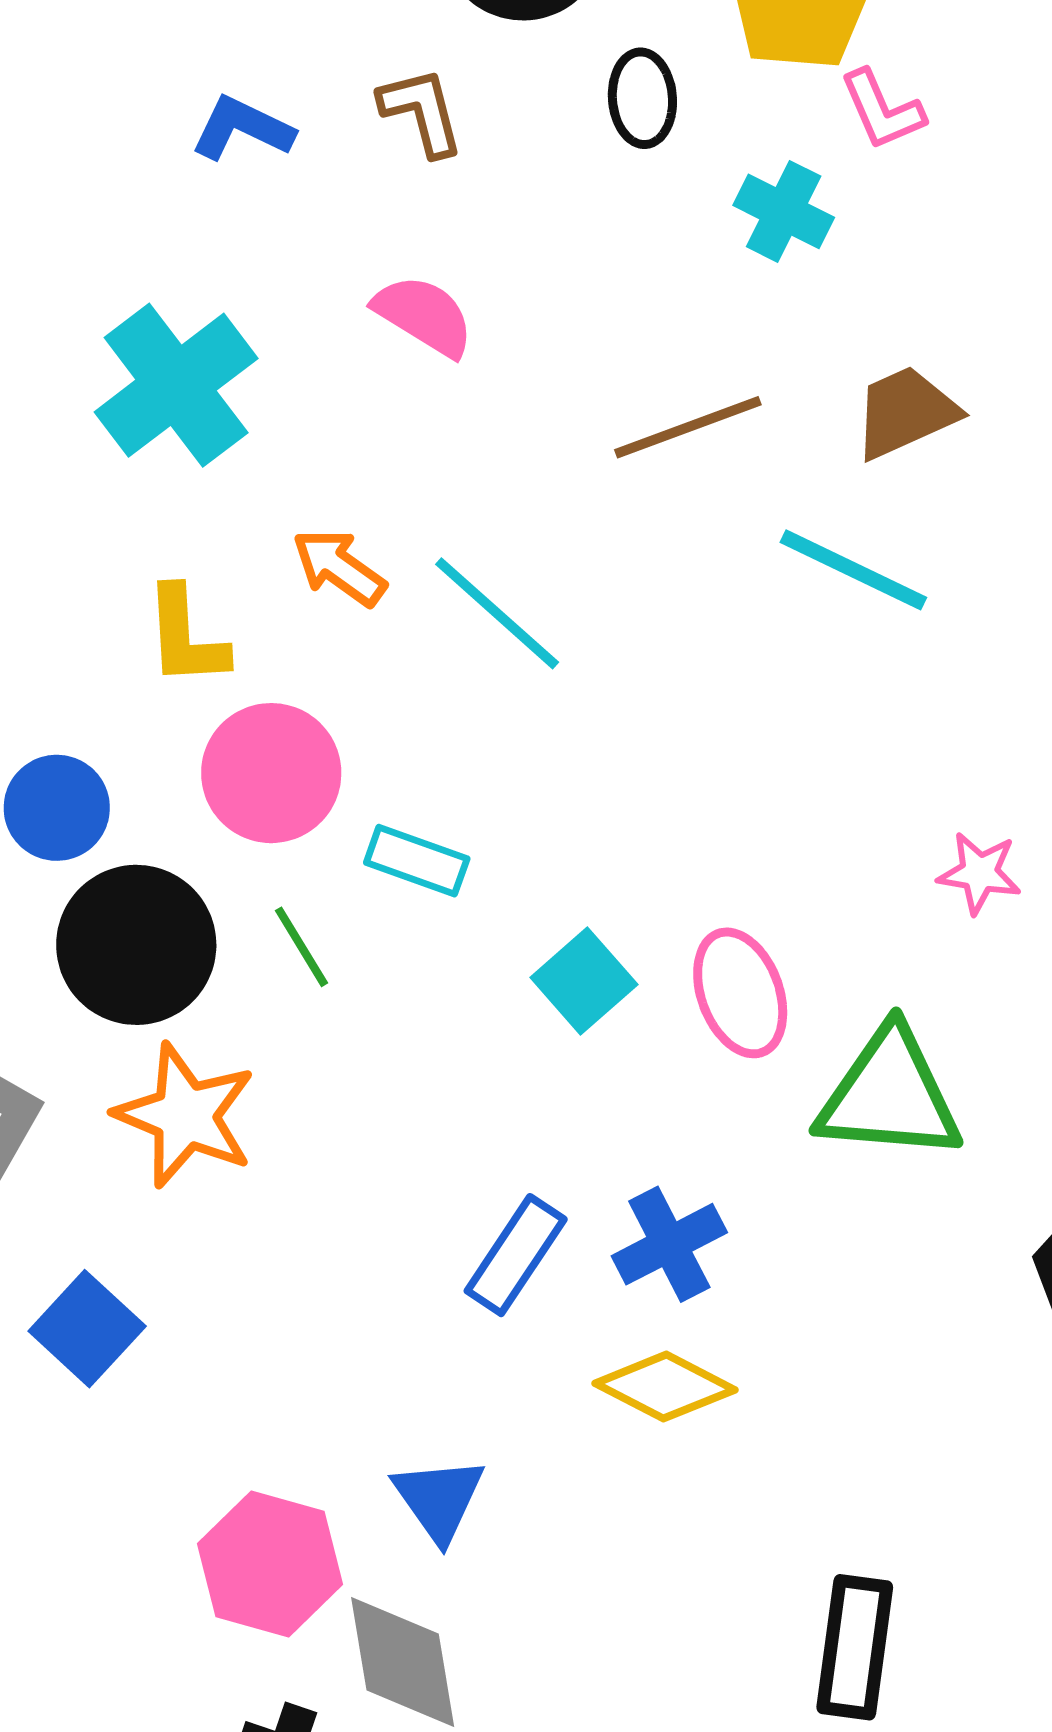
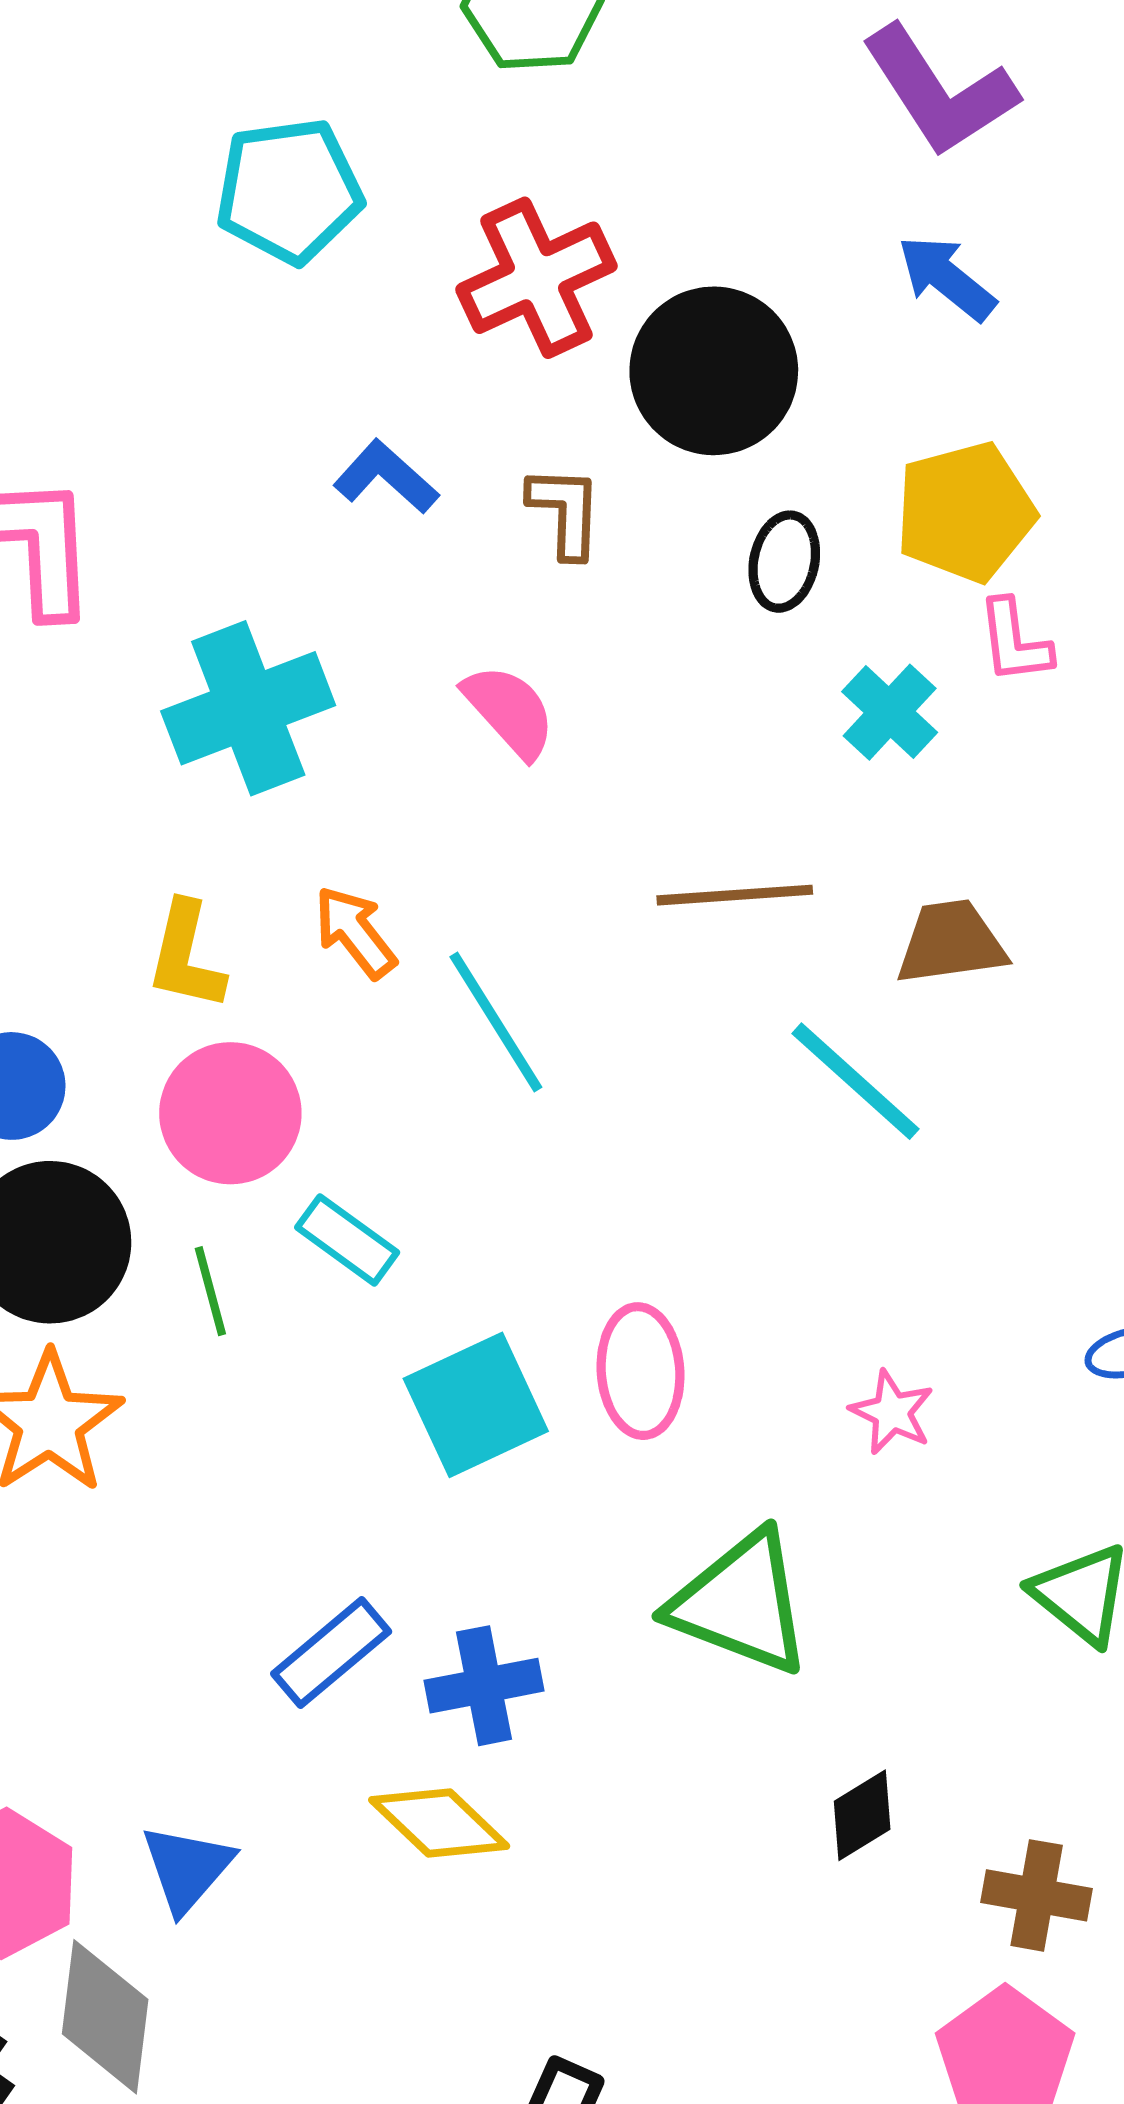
cyan square: (584, 981) -> (476, 1405), size x1.4
pink ellipse: (740, 993) -> (640, 1371), moved

